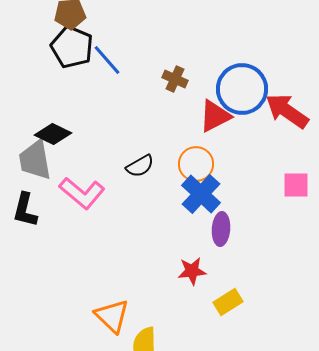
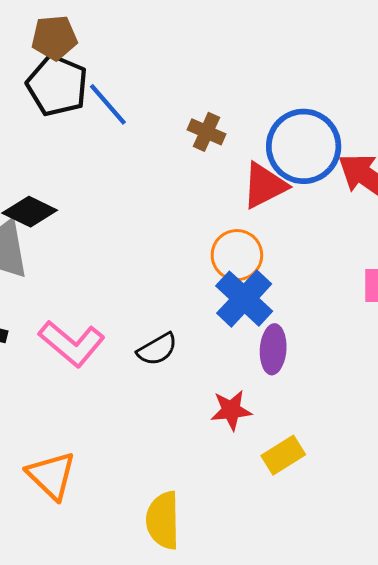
black semicircle: (140, 166) -> (157, 349), moved
pink L-shape: (82, 193) -> (72, 343), moved
orange triangle: (112, 316) -> (51, 475), moved

